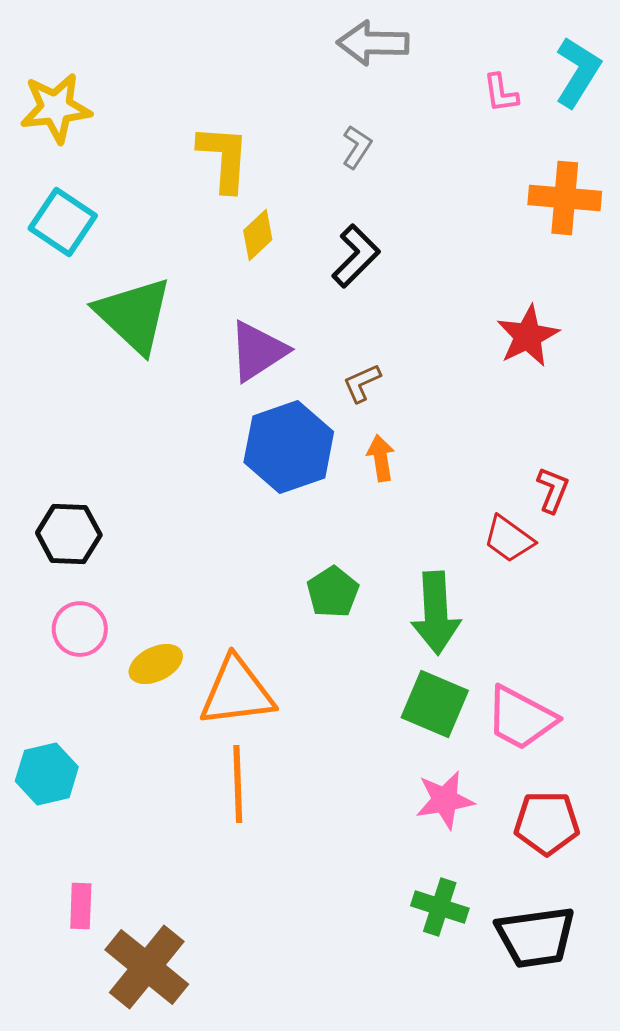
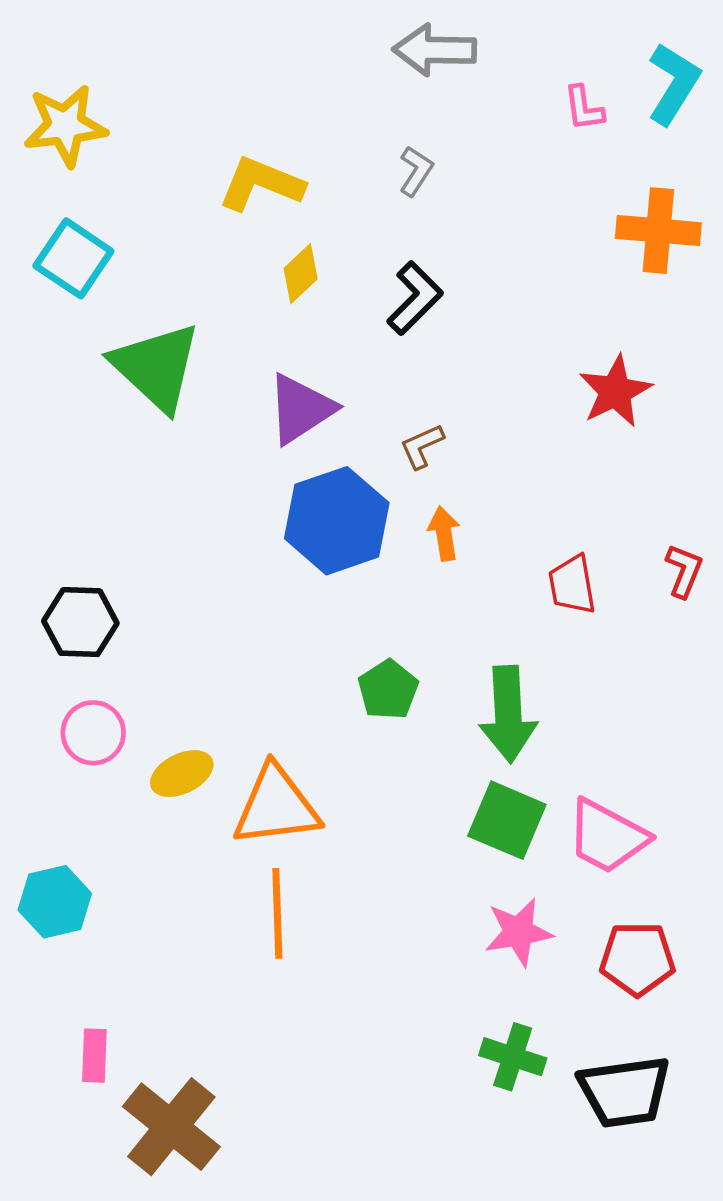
yellow L-shape: (224, 158) -> (261, 184), turned -72
red L-shape: (553, 490) -> (684, 571), moved
red trapezoid: (509, 539) -> (572, 585), moved, turned 44

